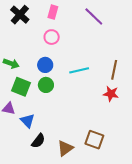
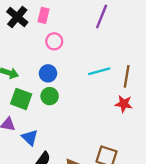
pink rectangle: (53, 12) -> (43, 15), moved
purple line: (94, 17) -> (102, 17), turned 70
cyan line: (79, 70) -> (99, 71), moved

